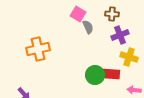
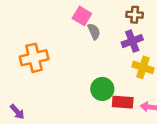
brown cross: (112, 14) -> (135, 15), moved
red rectangle: (111, 74) -> (123, 102), moved

